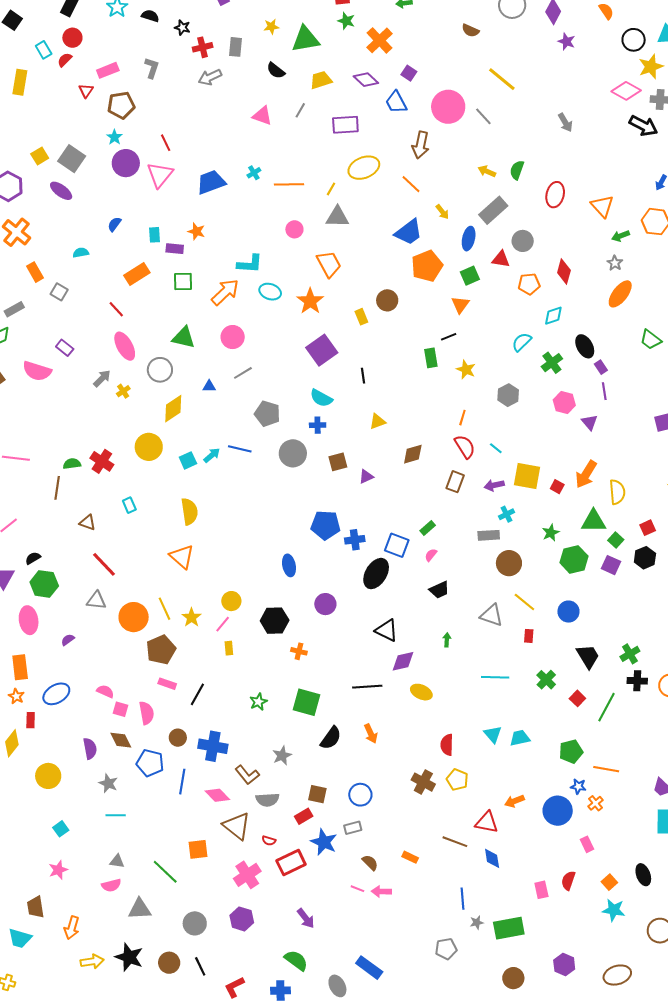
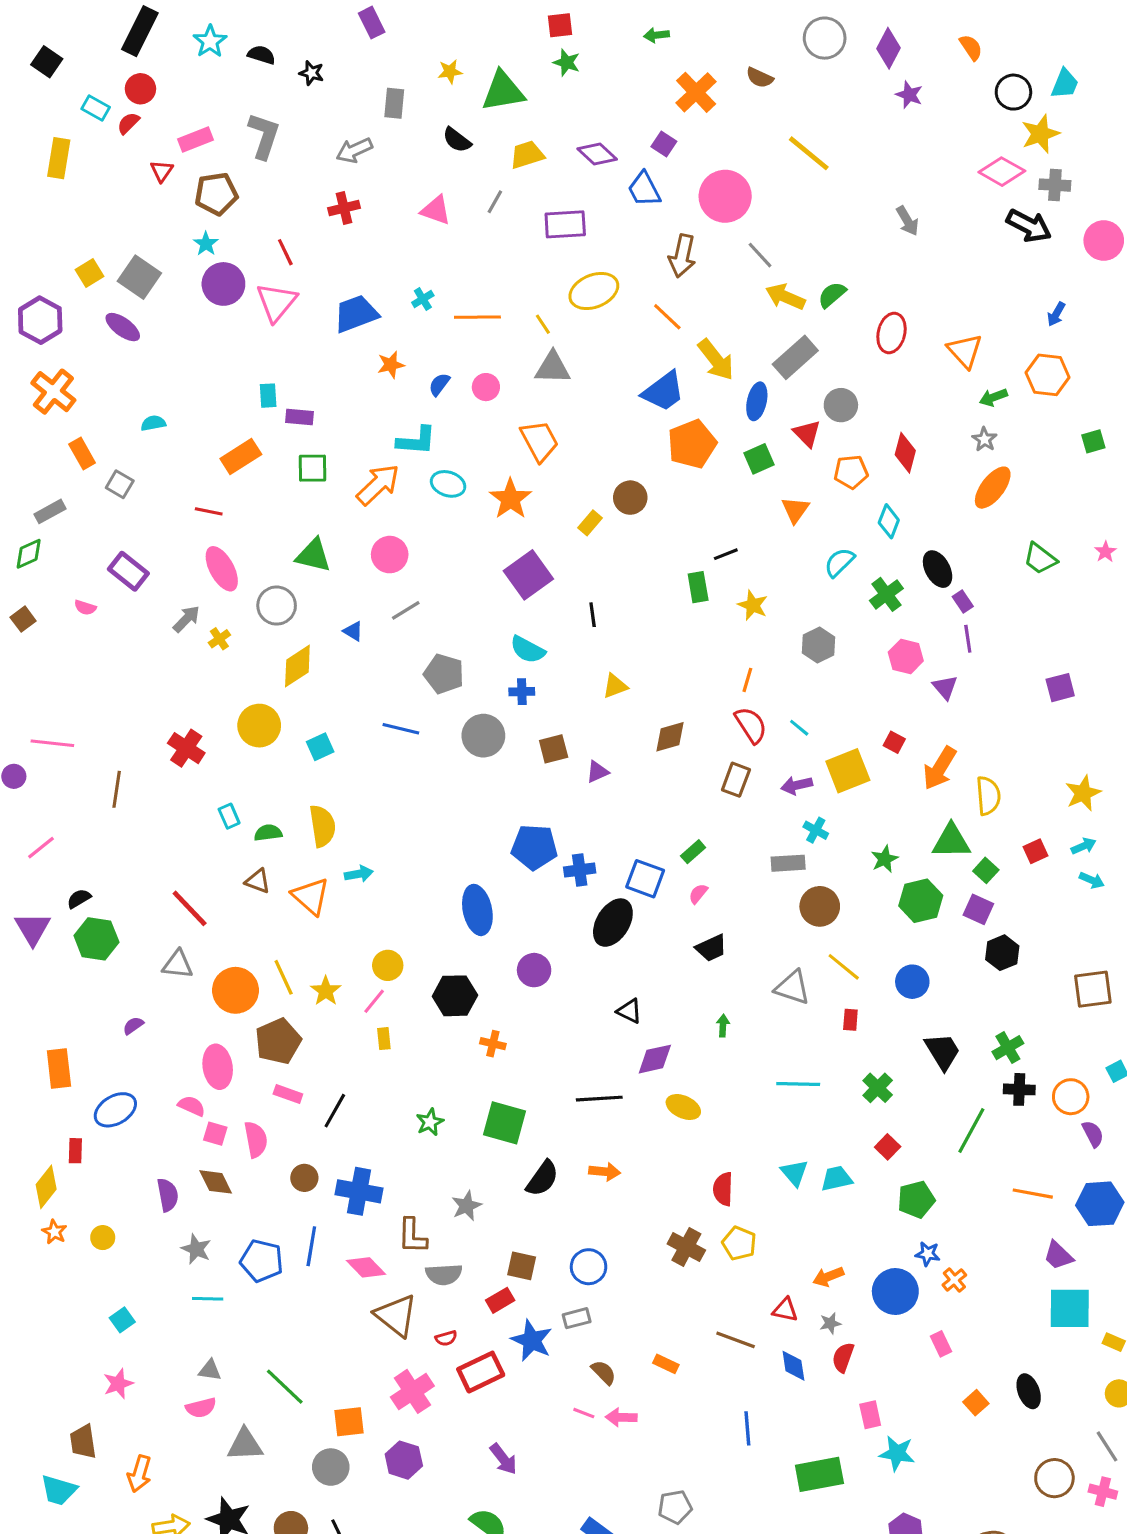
orange cross: (380, 40) -> (696, 92), moved
red cross: (203, 47) -> (344, 208), moved
cyan rectangle: (44, 50) -> (96, 108), turned -30
gray L-shape: (152, 68) -> (264, 136), size x1.4
gray line: (483, 116) -> (760, 255), moved
green semicircle: (517, 170) -> (832, 295), turned 30
yellow arrow: (487, 171) -> (785, 297), size x1.4
yellow line: (331, 189) -> (543, 324), turned -64
yellow arrow: (442, 212) -> (716, 360), size x1.8
blue semicircle: (114, 224) -> (439, 384), moved
orange star: (196, 231) -> (391, 365), moved, turned -30
red triangle: (501, 259) -> (807, 433), turned 36
orange triangle: (460, 305) -> (795, 510), moved
red line: (116, 309) -> (209, 511), turned -36
cyan diamond: (553, 316) -> (889, 521), turned -50
yellow rectangle: (361, 317) -> (590, 523), turned 63
purple rectangle: (65, 348) -> (128, 571), size x1.4
pink semicircle: (37, 371) -> (85, 608), size x0.5
blue triangle: (209, 386) -> (353, 631), turned 32
cyan arrow: (212, 455) -> (359, 874), moved, turned 30
green semicircle: (72, 464) -> (268, 833), moved
yellow square: (527, 476) -> (848, 771), turned -32
red square: (557, 487) -> (894, 742), moved
cyan cross: (506, 514) -> (816, 830), turned -35
brown triangle: (88, 523) -> (258, 881), moved
black hexagon: (645, 558) -> (1002, 953), moved
blue ellipse: (289, 565) -> (477, 910), size x1.4
pink ellipse: (29, 620) -> (218, 1067), moved
black triangle: (387, 630) -> (629, 1011), size x0.7
orange star: (16, 696) -> (54, 1232), moved
red square: (577, 698) -> (888, 1147), moved
orange arrow: (371, 734) -> (605, 1172), turned -60
blue pentagon: (150, 763) -> (262, 1261), moved
orange line: (606, 769) -> (1033, 1194), moved
brown L-shape: (247, 775) -> (412, 1236), turned 40
yellow circle: (48, 776) -> (103, 1238), size x0.6
red triangle: (487, 822) -> (785, 1310), size x0.7
red semicircle: (269, 841) -> (446, 1338), turned -32
orange square: (198, 849) -> (349, 1422), moved
red semicircle: (568, 881) -> (843, 1357), moved
cyan star: (614, 910) -> (897, 1453), moved
gray star: (477, 922) -> (830, 1323), moved
gray pentagon: (446, 949) -> (675, 1507), moved

